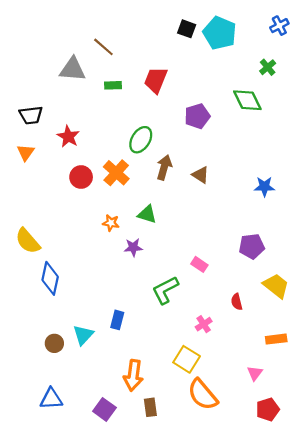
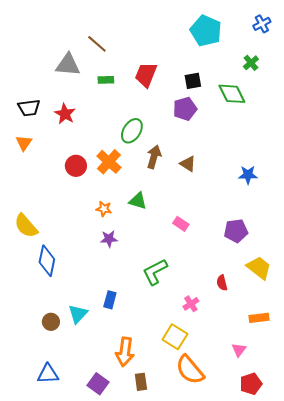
black square: (187, 29) -> (193, 81), moved, turned -30
red star: (68, 136) -> (65, 114), moved
purple star: (133, 247) -> (109, 239), moved
pink rectangle: (199, 264) -> (181, 224), moved

